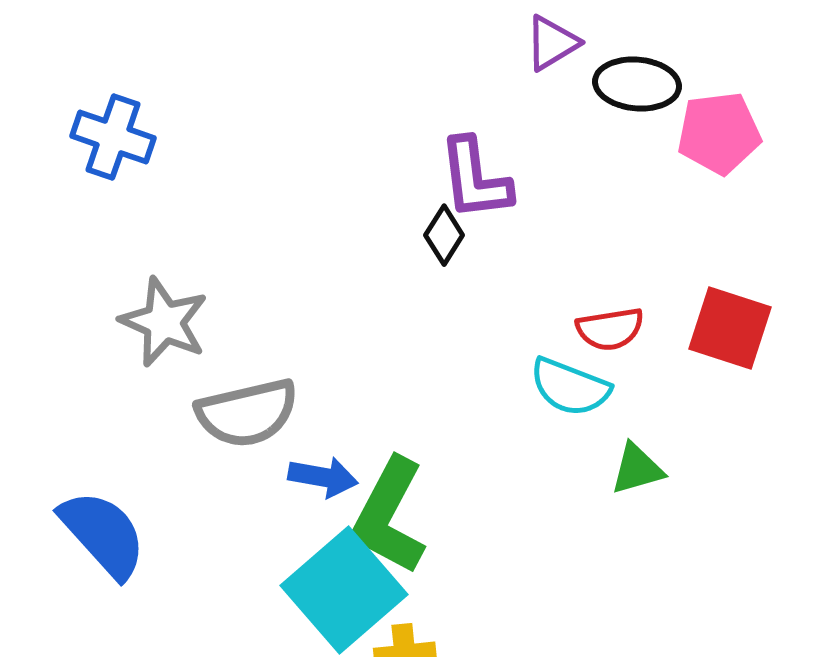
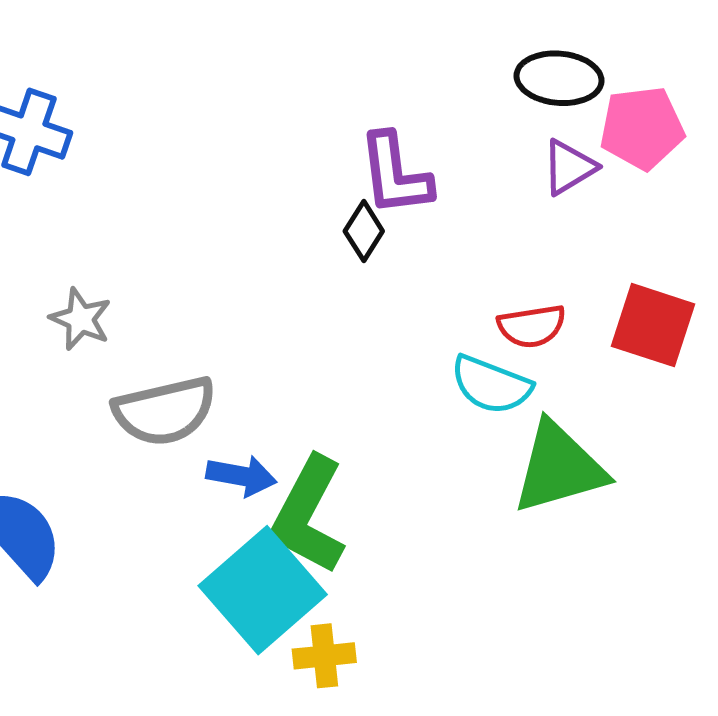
purple triangle: (552, 43) -> (569, 167), moved
gray star: (164, 322) -> (81, 319), size x0.7
green triangle: (637, 469) -> (559, 468), size x1.8

